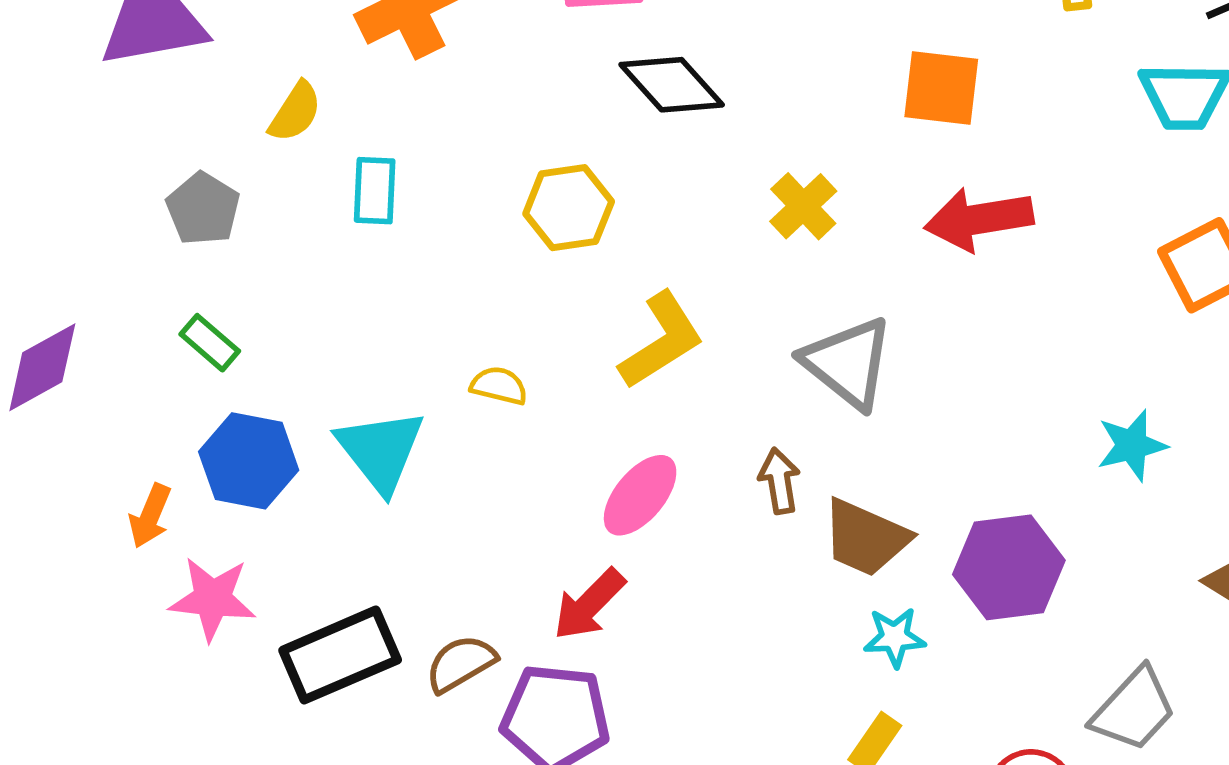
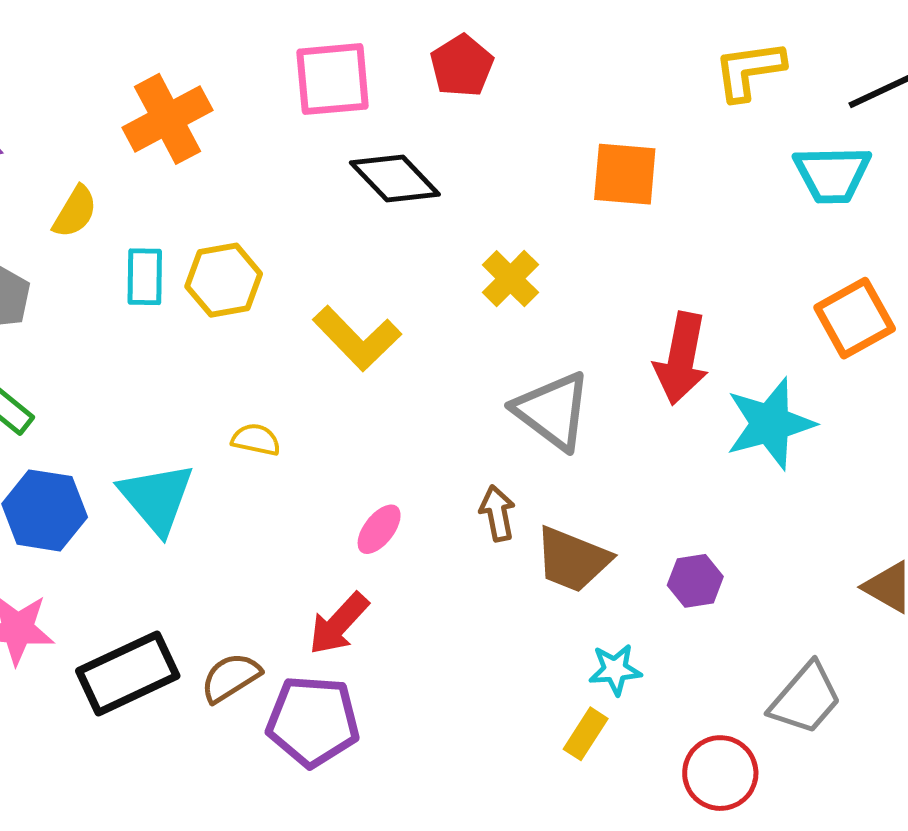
yellow hexagon: (569, 208) -> (224, 280), moved
red arrow: (979, 219) -> (681, 358), moved, turned -68
yellow L-shape: (661, 341) -> (357, 338), moved, turned 80
cyan star: (1132, 445) -> (770, 424), moved, size x1.5
pink ellipse: (640, 495) -> (379, 529), size x0.7
purple hexagon: (1009, 567) -> (695, 581), size x0.6
cyan star: (895, 637) -> (615, 670), moved

